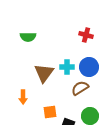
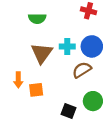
green semicircle: (28, 37) -> (37, 19), moved
orange square: (50, 112) -> (36, 90), moved

